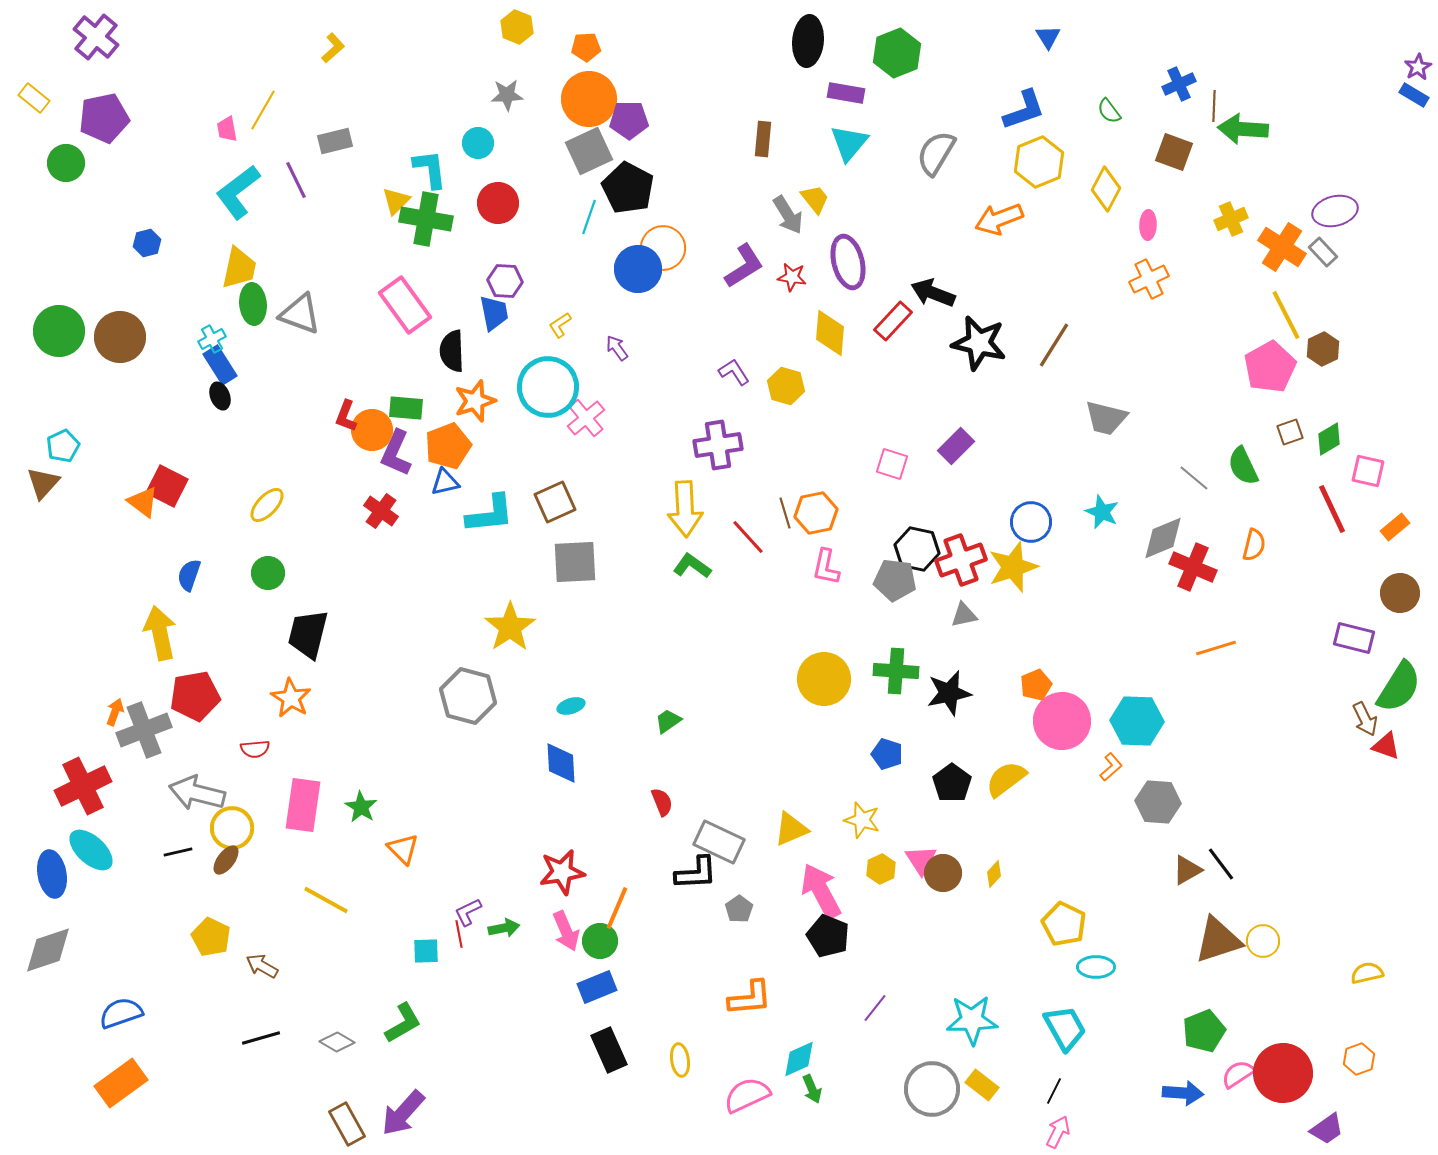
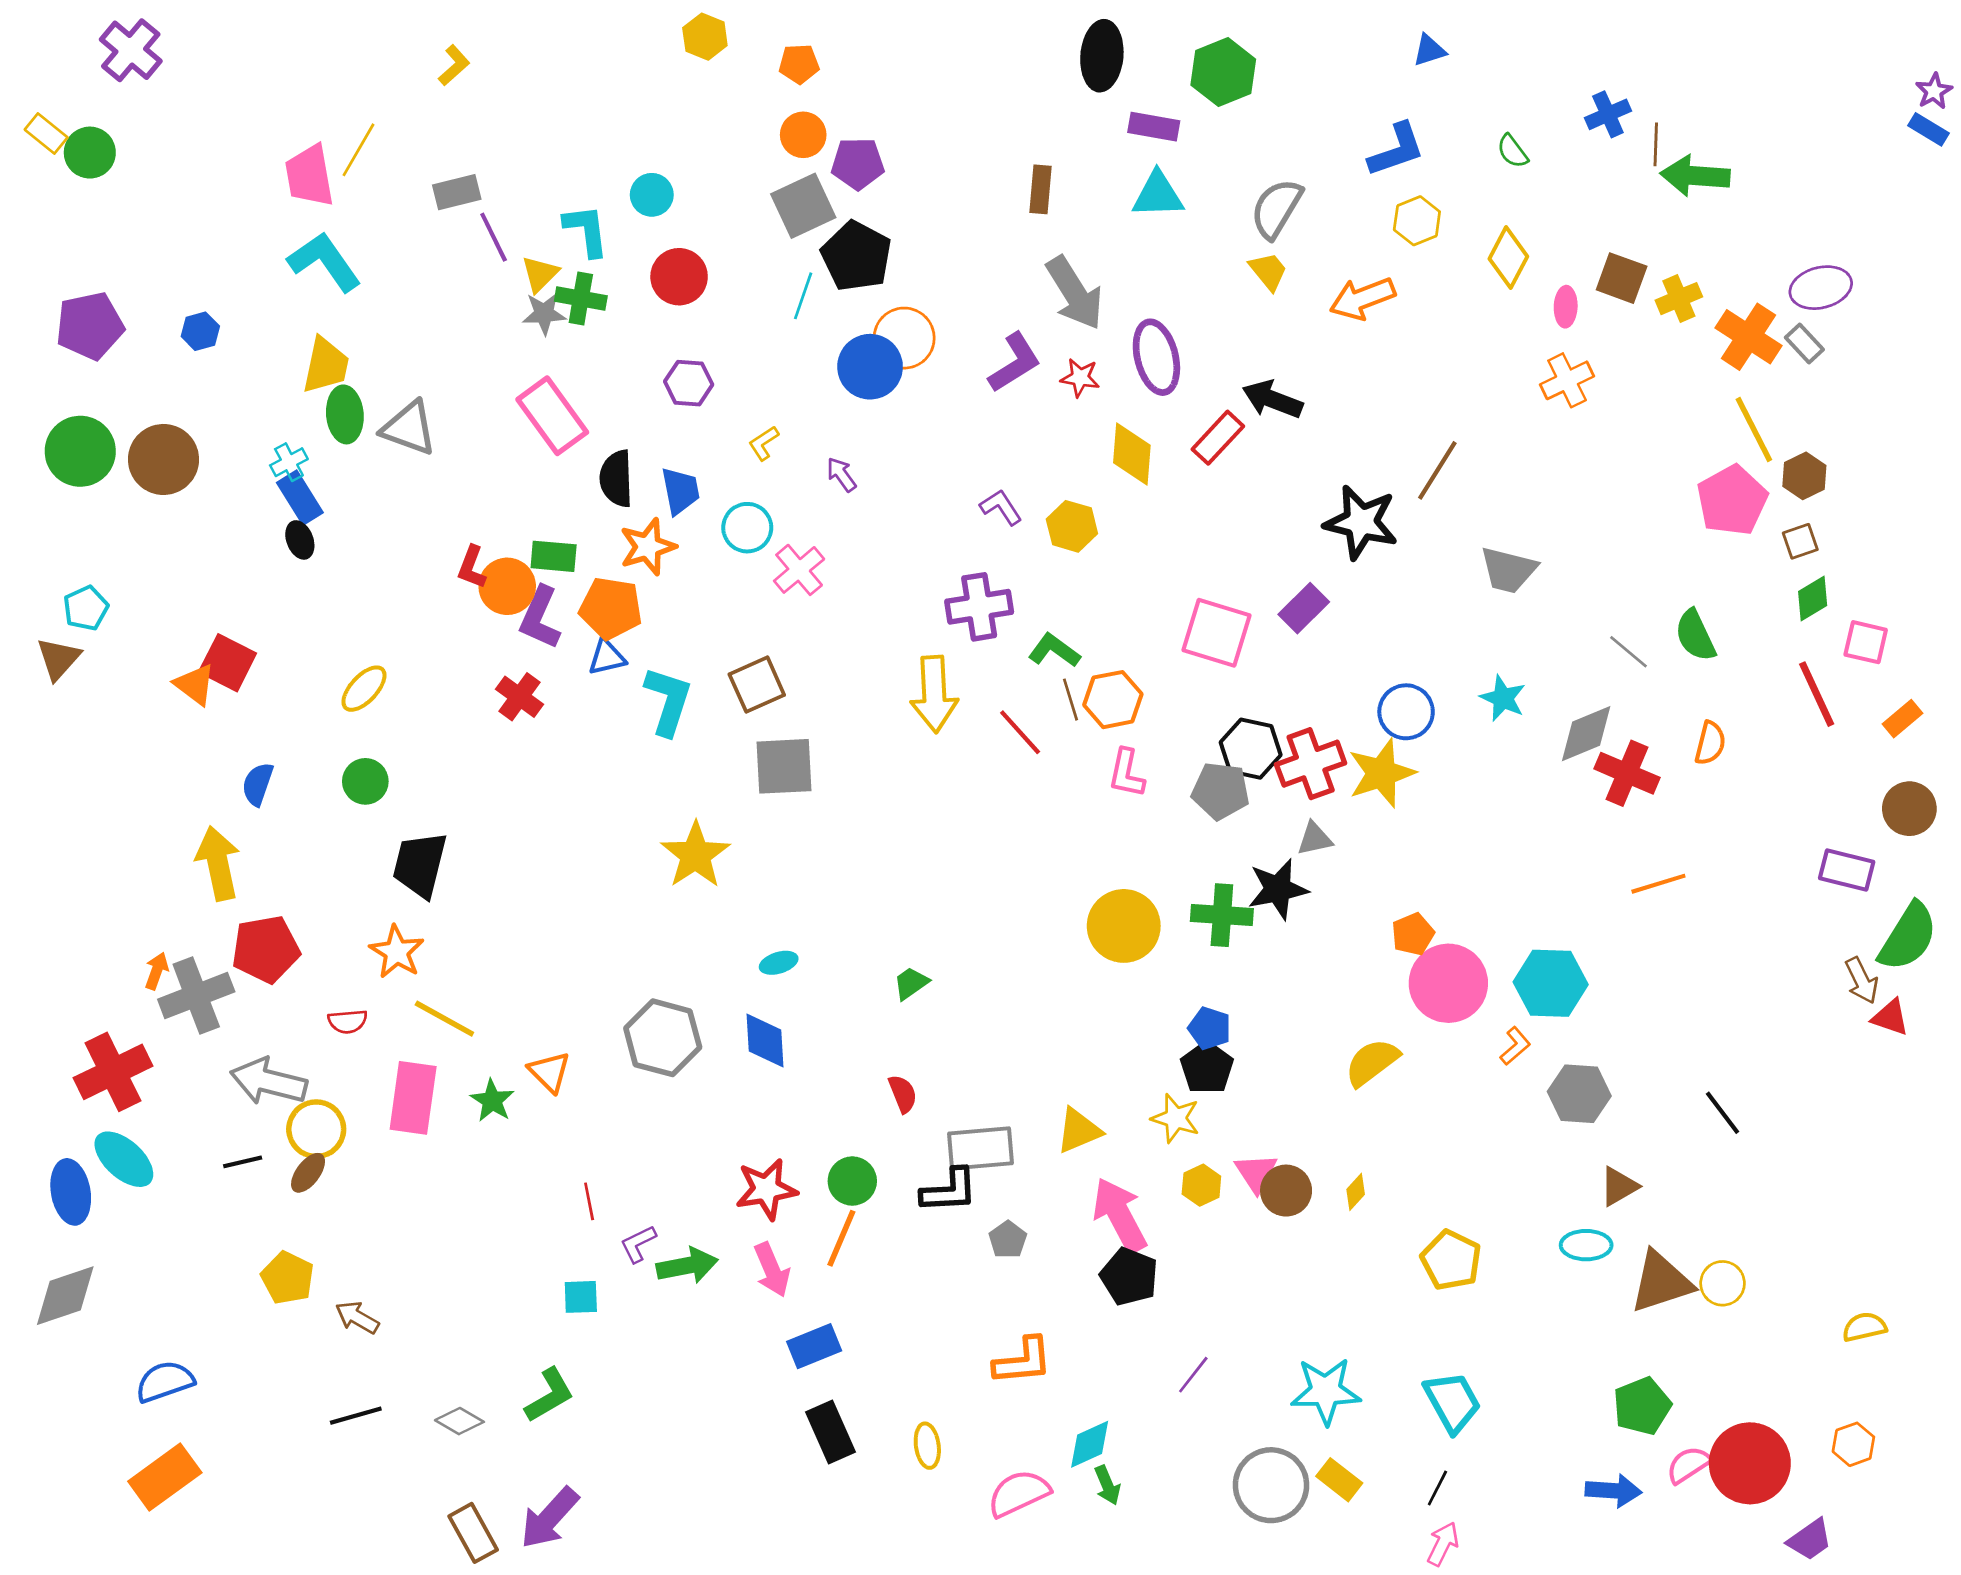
blue triangle: (1048, 37) -> (1429, 50), turned 44
gray star: (507, 95) -> (544, 314), moved
orange circle: (589, 99) -> (803, 135), size x0.6
purple pentagon: (104, 118) -> (90, 326), moved
pink trapezoid: (227, 129) -> (309, 176), size x1.8
cyan triangle: (849, 143) -> (1158, 195), turned 48
brown square: (1174, 152) -> (1622, 278), moved
yellow hexagon: (1039, 162) -> (1417, 221), size x0.7
green circle: (66, 163) -> (90, 153), moved
purple line: (296, 180) -> (494, 237), moved
cyan L-shape: (238, 192) -> (324, 262), turned 92
yellow trapezoid: (815, 199) -> (1268, 271), moved
gray arrow: (788, 215) -> (1075, 293), size x1.4
green cross: (426, 219) -> (581, 299), size x0.7
blue trapezoid: (494, 313) -> (680, 491), moved
black star: (979, 343) -> (1361, 522), moved
cyan circle: (548, 387) -> (747, 528), size x0.6
brown square: (1290, 432) -> (1800, 541), moved
orange pentagon: (448, 446) -> (611, 608), turned 30
pink square: (892, 464) -> (1216, 633), size x1.6
cyan L-shape: (490, 514) -> (668, 701), turned -66
green L-shape: (692, 566) -> (1054, 650), moved
black star: (949, 693) -> (1278, 889), moved
gray hexagon: (468, 696) -> (663, 1038), moved
black pentagon: (952, 783) -> (1207, 1068), moved
gray rectangle: (719, 842) -> (980, 1148), turned -30
orange triangle: (403, 849) -> (549, 1072), moved
black line: (1221, 864) -> (1723, 1113), moved
yellow line: (326, 900) -> (444, 1019), moved
green arrow: (504, 928) -> (687, 1266), size x1.4
red line: (459, 934) -> (589, 1201), moved
green circle: (600, 941) -> (852, 1181), moved
cyan ellipse: (1096, 967) -> (1586, 1245), moved

